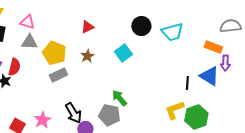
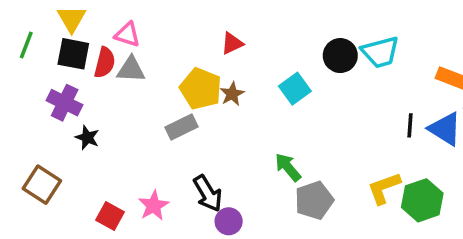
black circle: (141, 26) -> (340, 56), moved
yellow pentagon: (54, 53) -> (201, 89), moved
red semicircle: (14, 67) -> (105, 63), moved
black line: (187, 83) -> (410, 125), moved
gray pentagon: (109, 115) -> (314, 200), moved, turned -30

